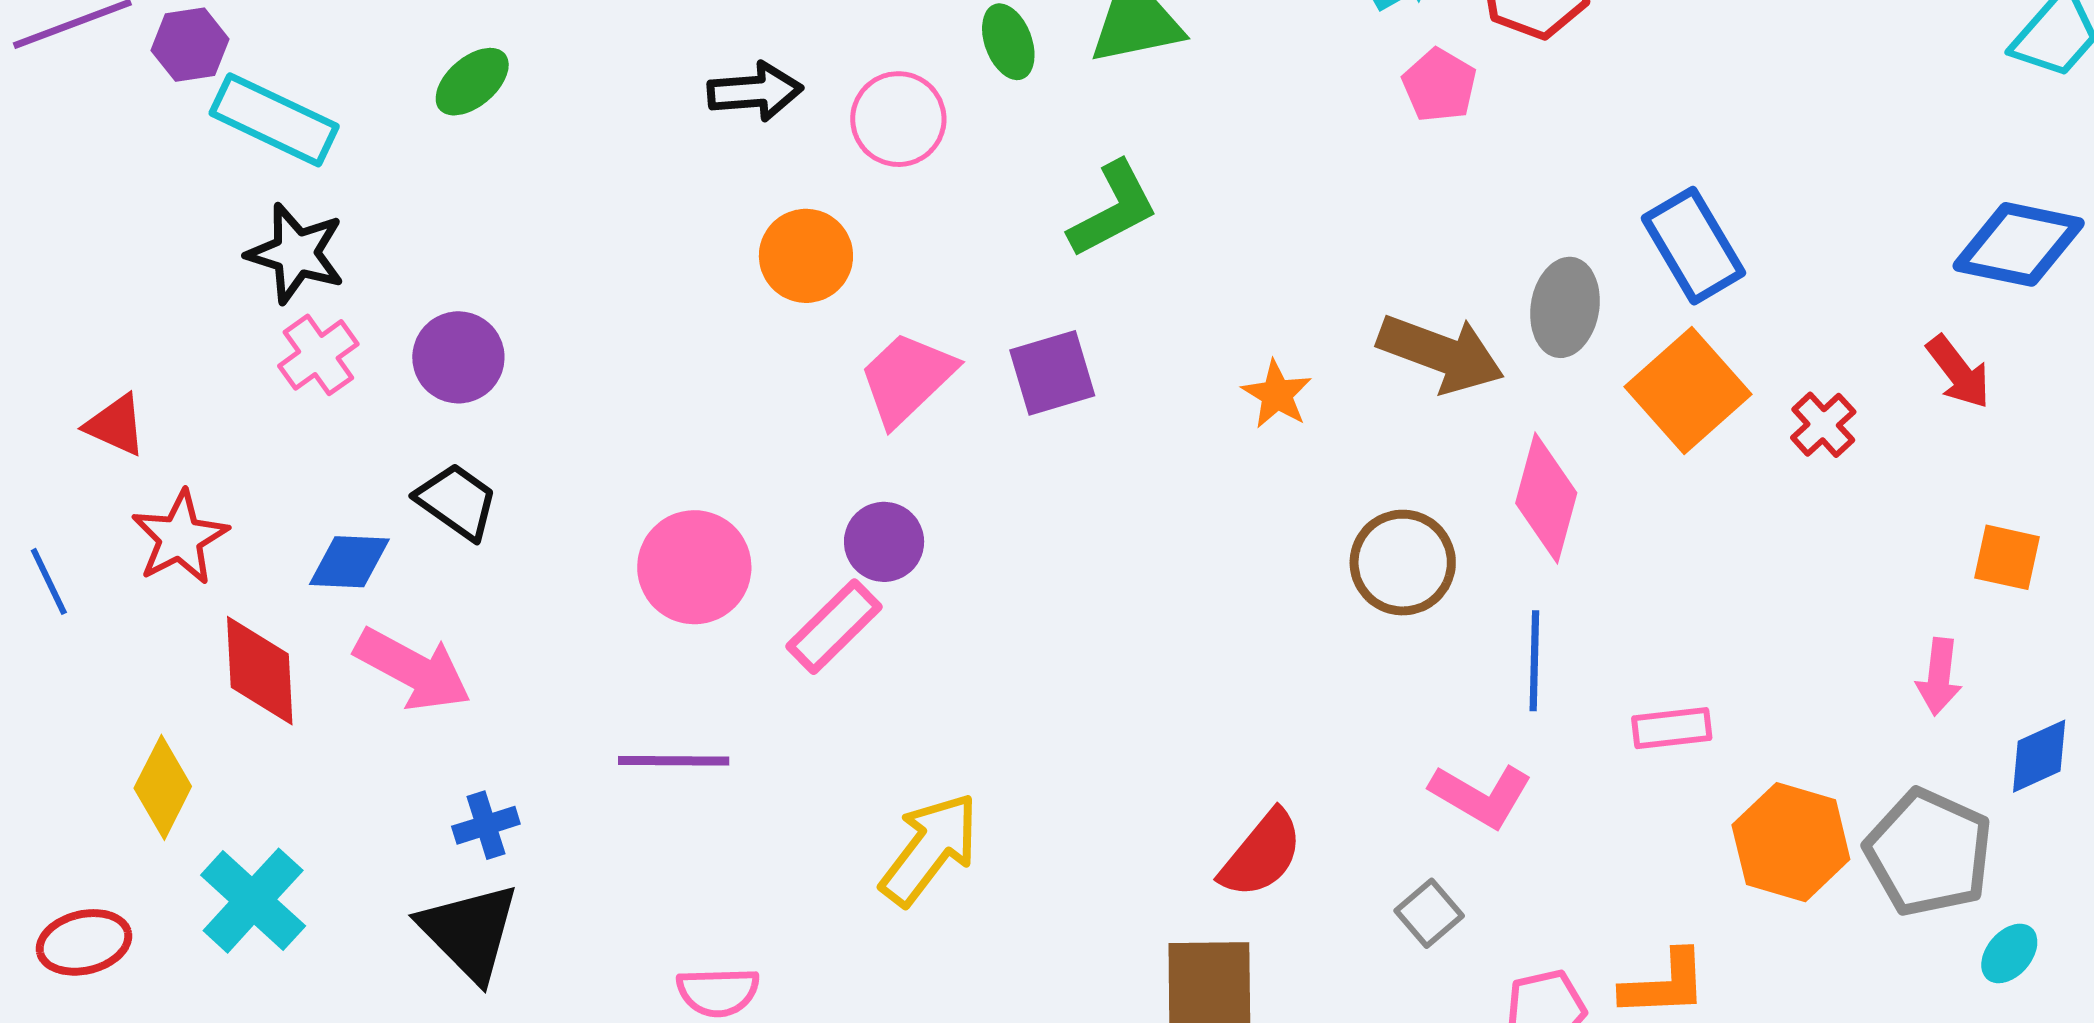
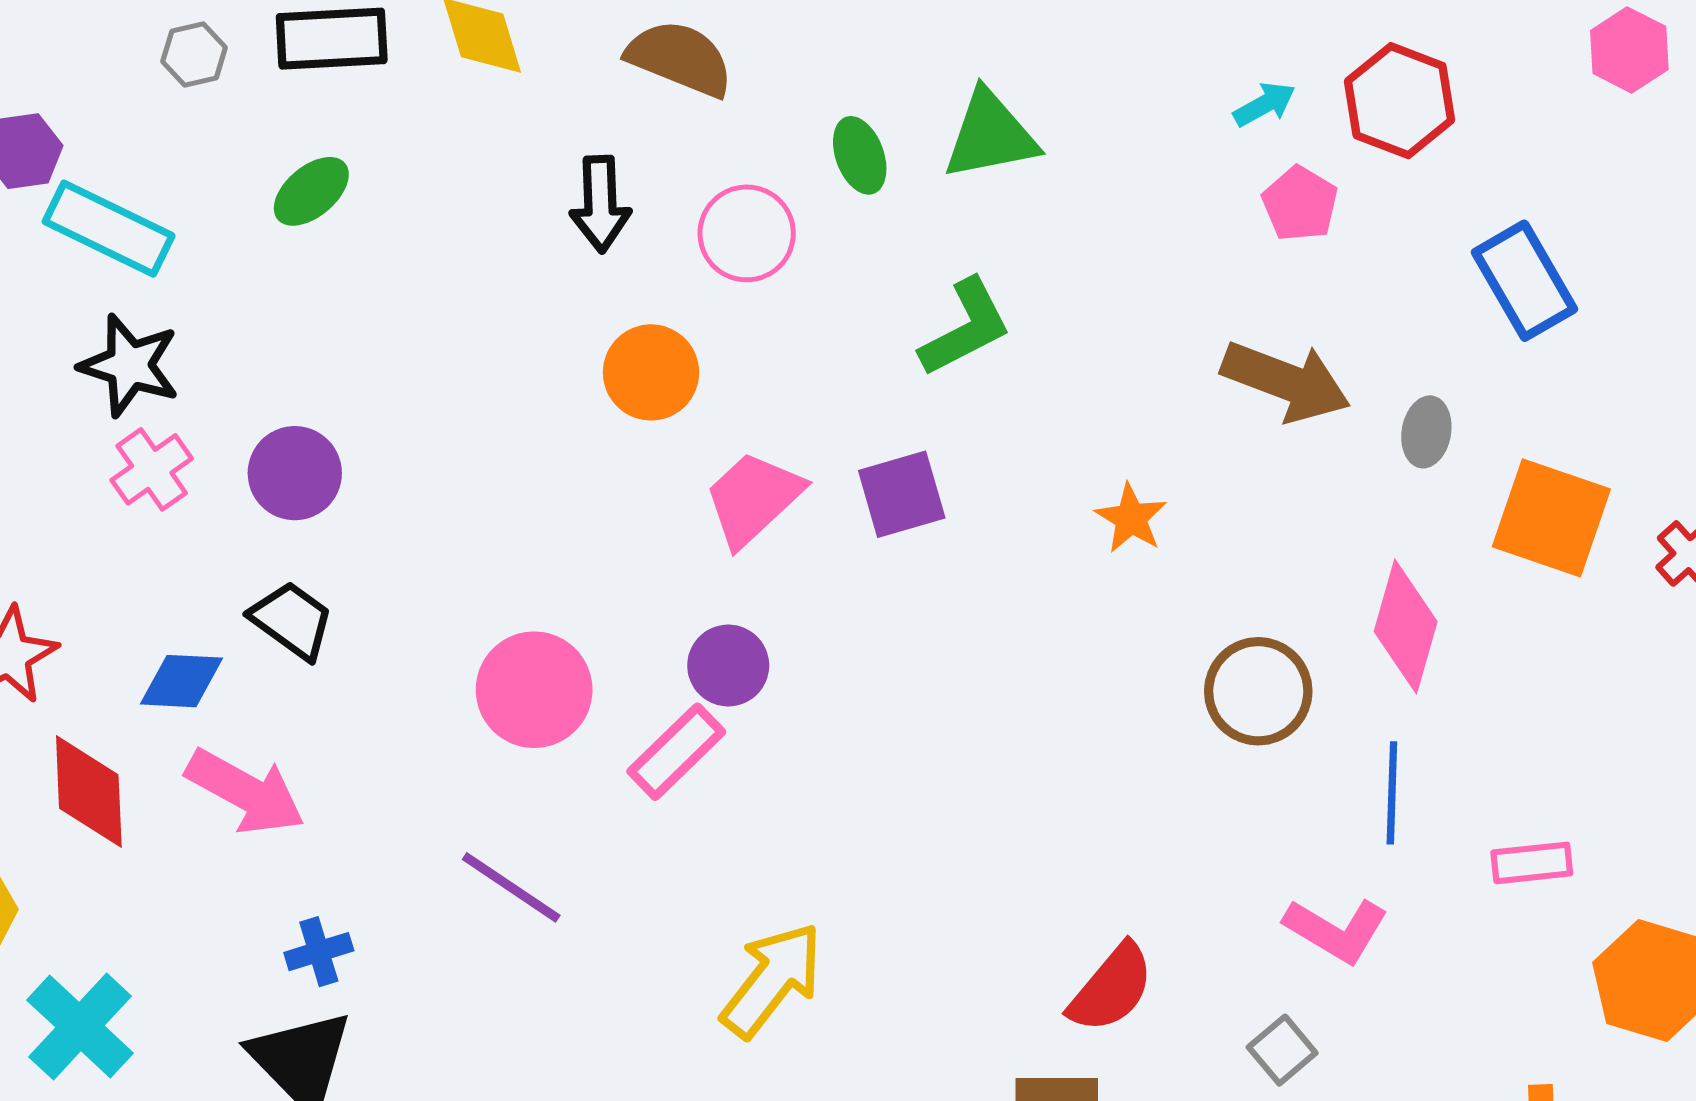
black arrow: (755, 92) -> (600, 204), turned 92
blue rectangle: (1694, 246) -> (1525, 281), moved
gray ellipse: (1565, 307) -> (1426, 432), size x0.7
brown arrow: (1441, 353) -> (1286, 381), moved
orange square: (1688, 390) -> (1551, 518), turned -30
purple line: (674, 761) -> (511, 887), turned 33

